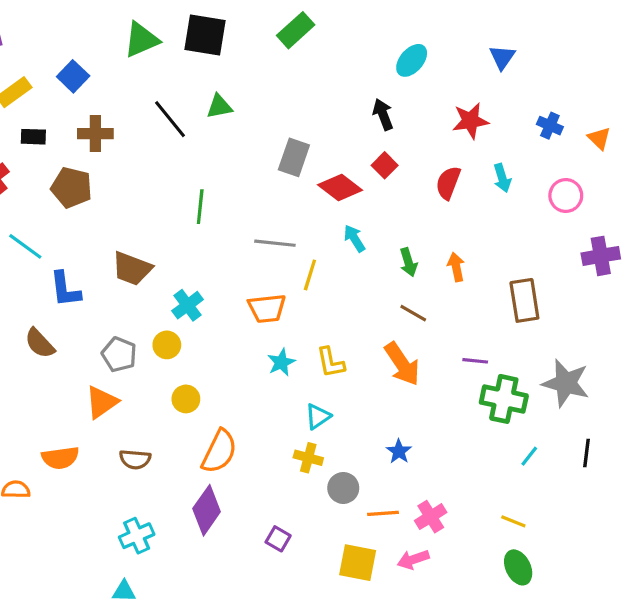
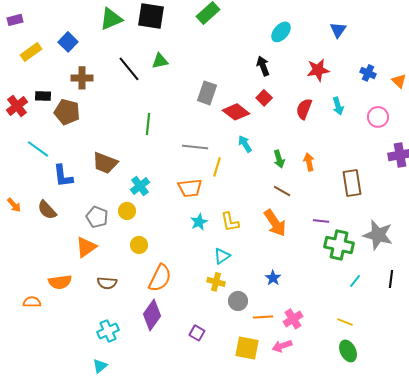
black rectangle: (33, 137) -> (43, 96), moved
cyan triangle: (124, 591) -> (100, 366), turned -42

